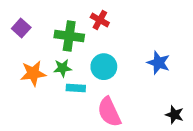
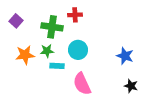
red cross: (100, 20) -> (75, 15), turned -32
blue star: (158, 63) -> (125, 56), moved

